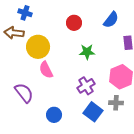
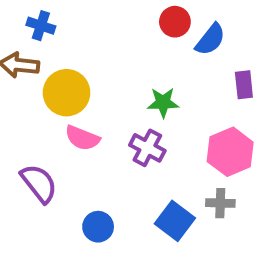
red circle: (74, 23) -> (175, 22), moved
pink semicircle: (46, 70) -> (82, 138), turned -42
purple cross: (86, 86) -> (147, 148), moved, turned -30

